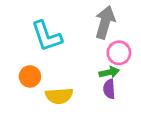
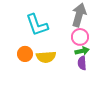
pink circle: (119, 53) -> (80, 37), moved
yellow semicircle: (59, 96) -> (46, 57), moved

